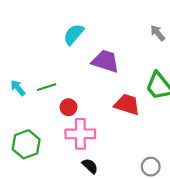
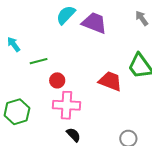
purple trapezoid: (105, 61) -> (94, 23), moved
cyan arrow: (18, 88) -> (14, 44), moved

